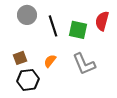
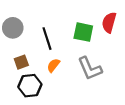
gray circle: (27, 15) -> (13, 28), moved
black line: (53, 26) -> (47, 39), moved

